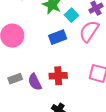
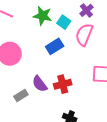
purple semicircle: (35, 82) -> (40, 84), moved

